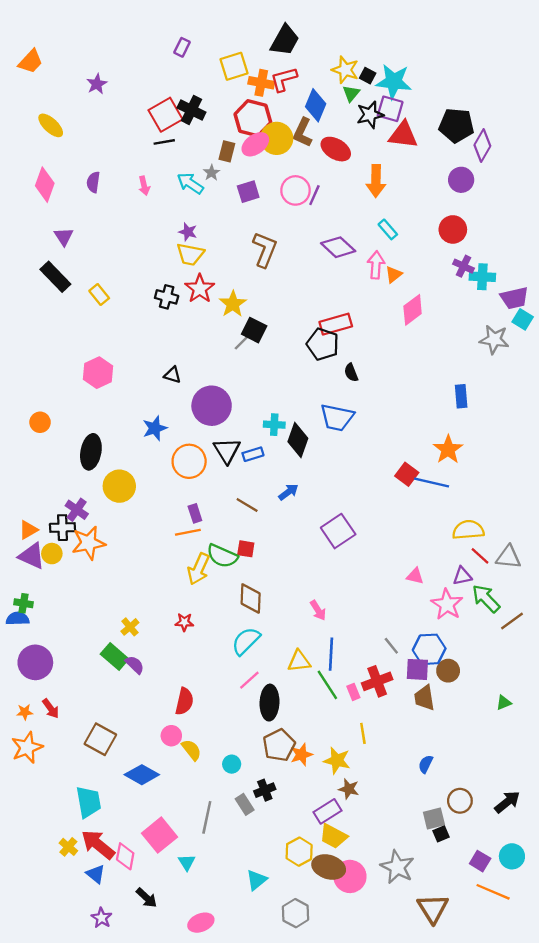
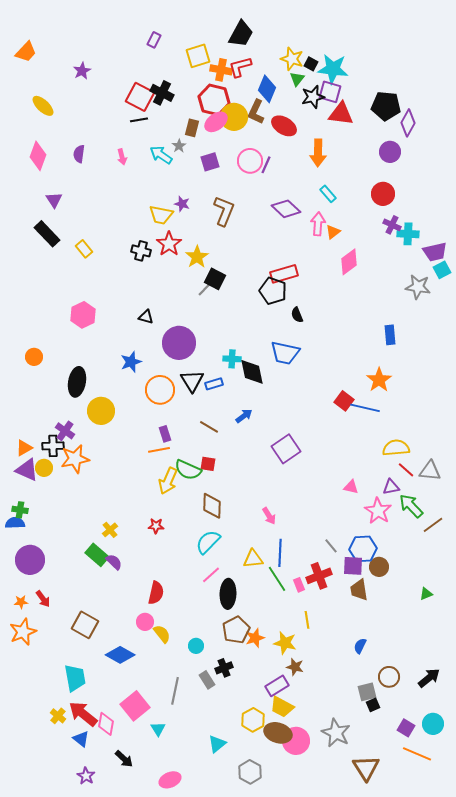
red square: (165, 115) -> (140, 97), turned -32
purple star: (188, 232) -> (182, 204), moved
cyan square: (523, 319) -> (442, 270), turned 30
black diamond: (298, 440) -> (252, 372), turned -32

